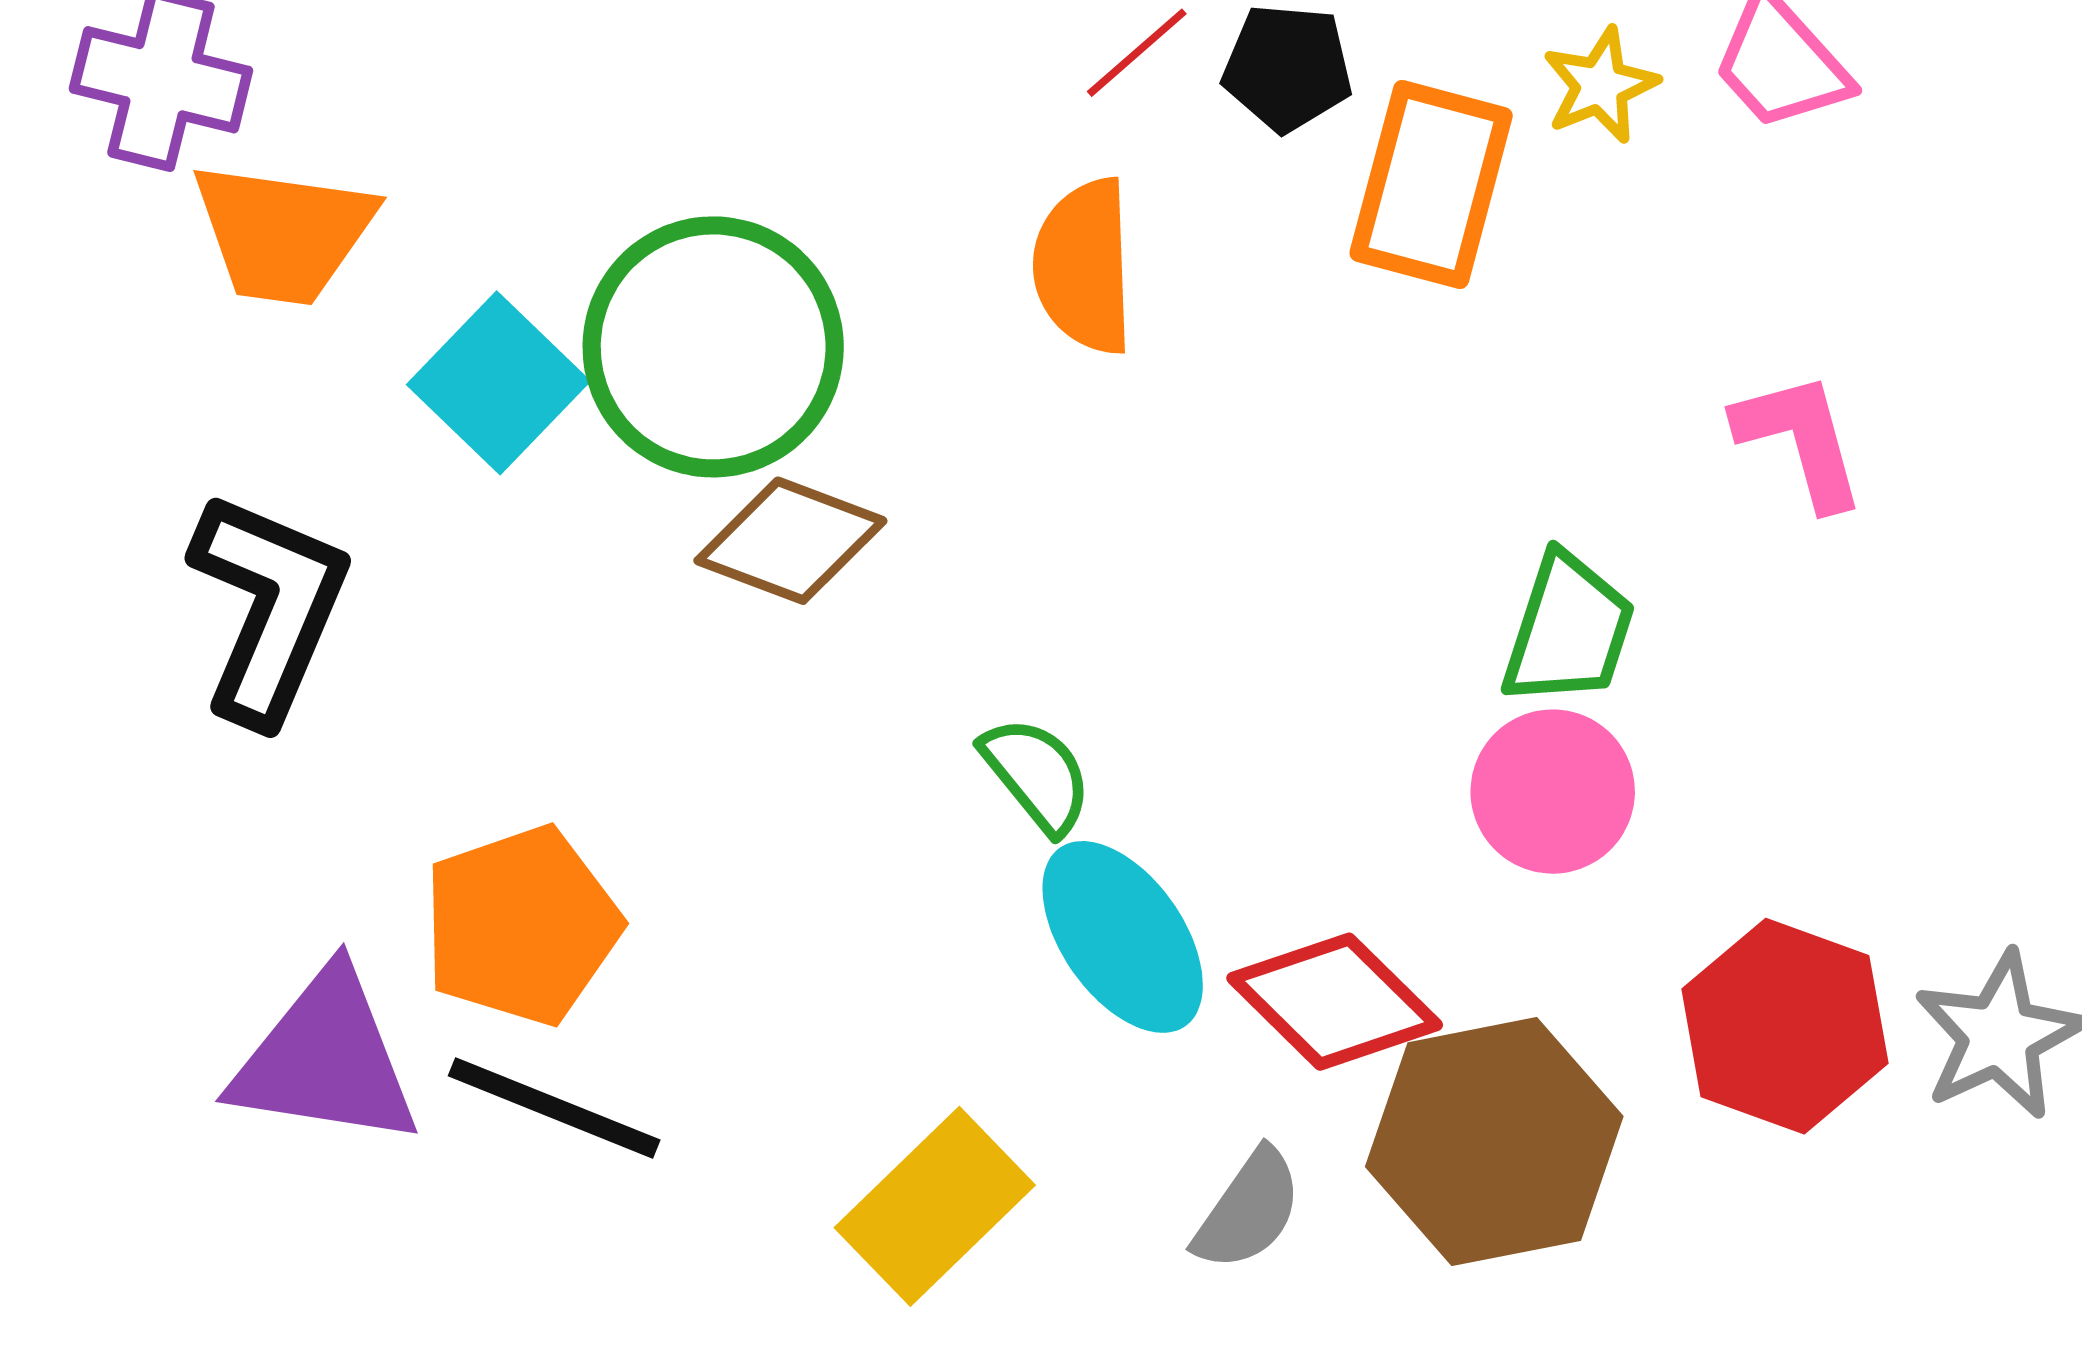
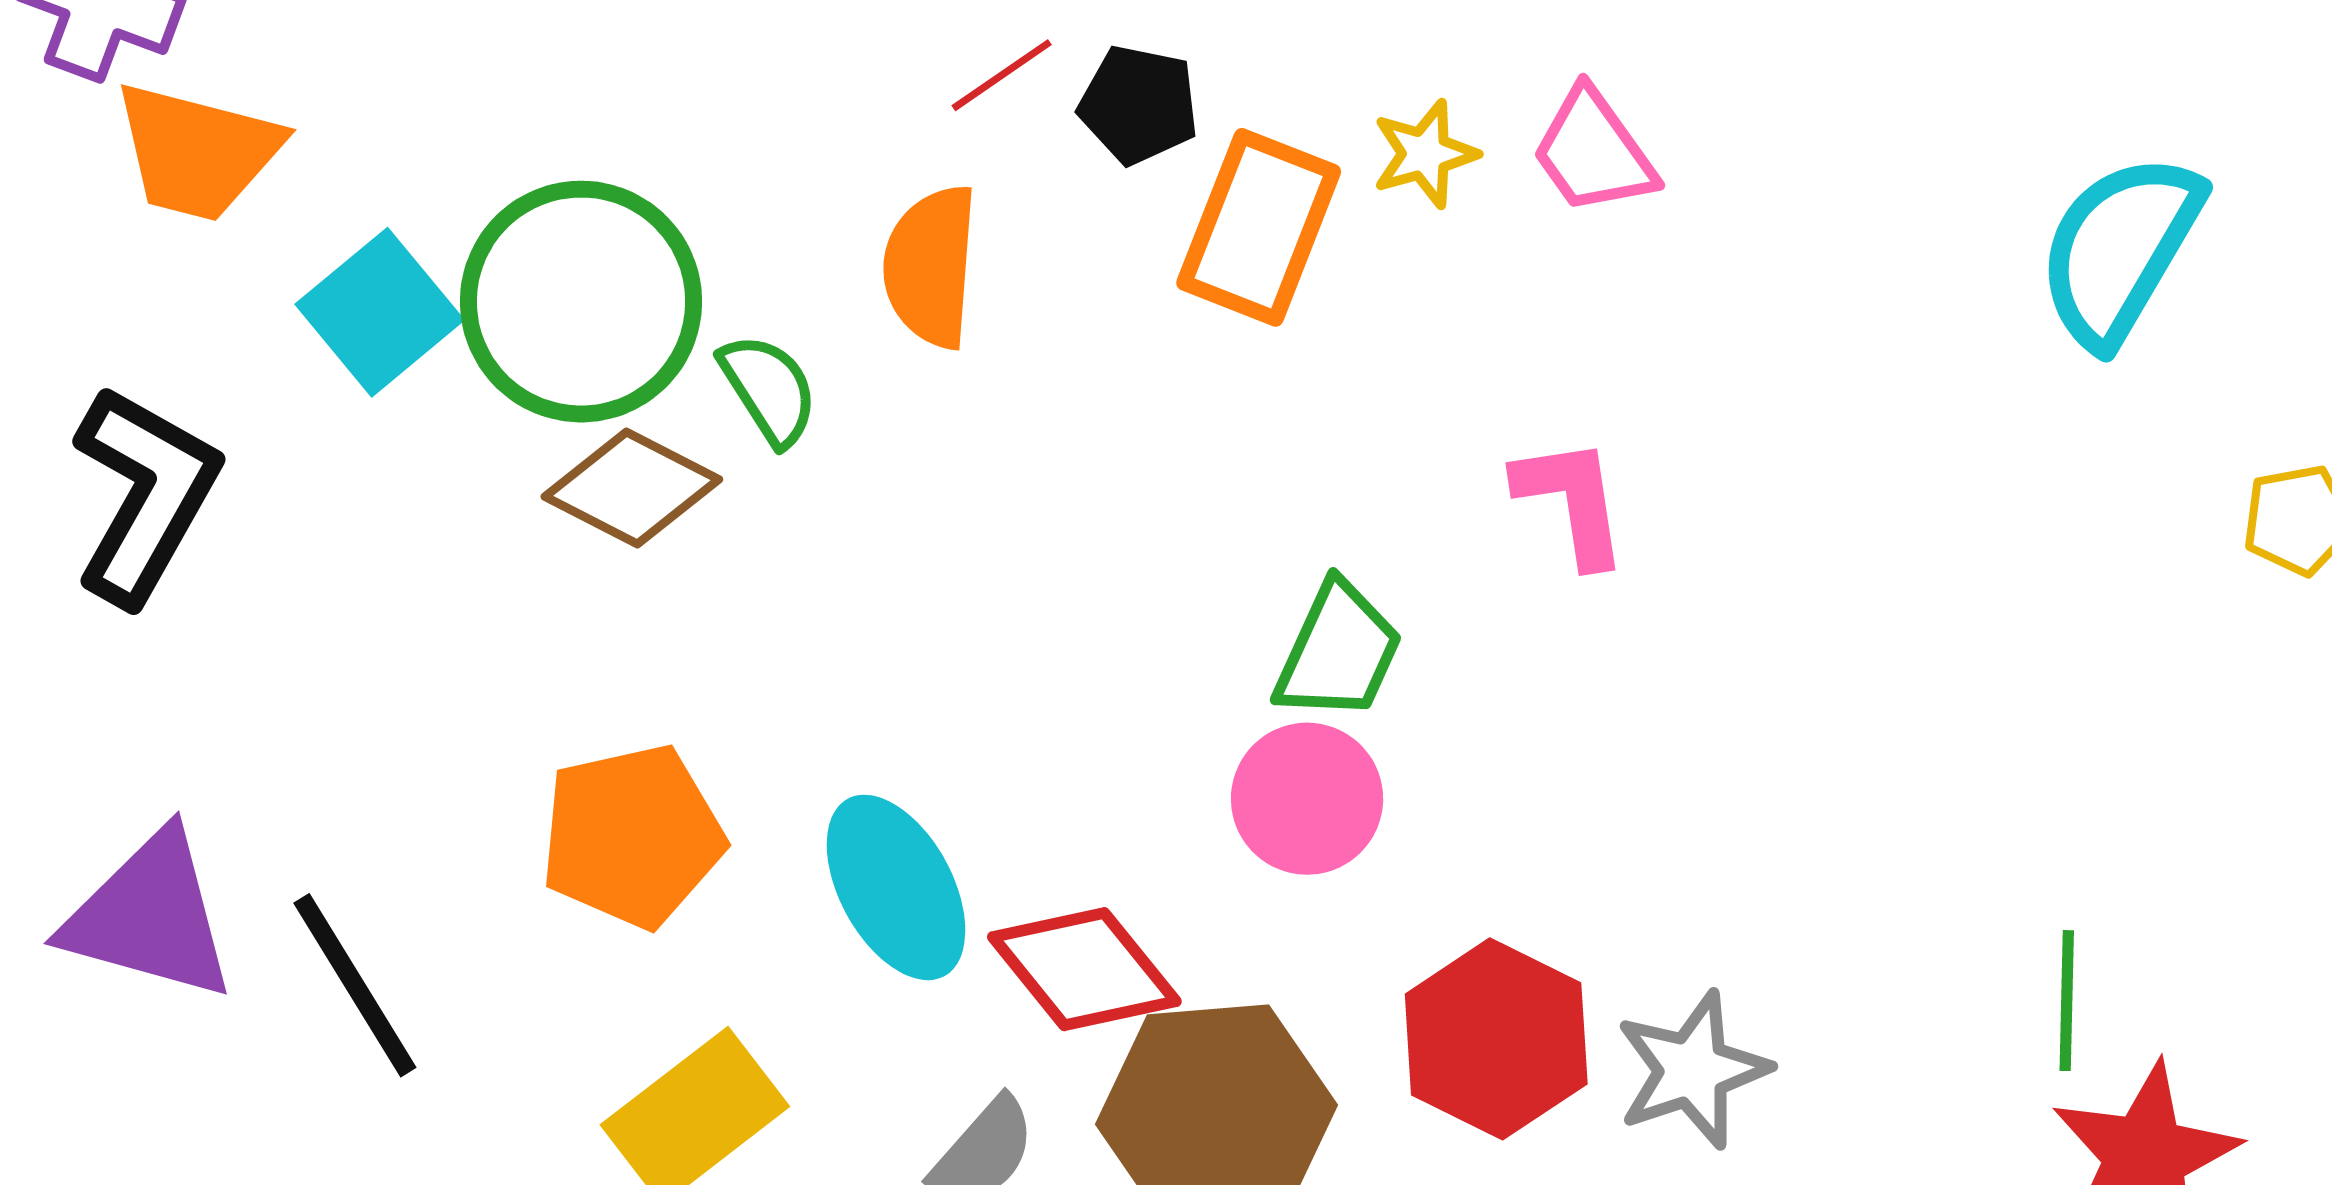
green semicircle: (1037, 775) -> (769, 389), moved
orange pentagon: (522, 925) -> (632, 836), moved
black line: (554, 1108) -> (355, 985), turned 30

